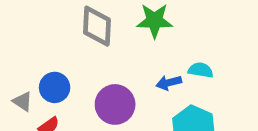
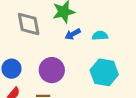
blue arrow: (169, 83) -> (73, 34), moved

